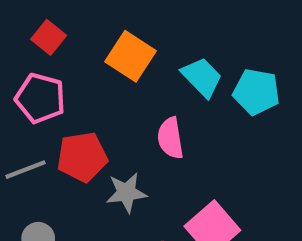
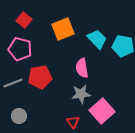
orange square: (131, 56) -> (63, 29), turned 35
gray star: (126, 193) -> (81, 94), moved

